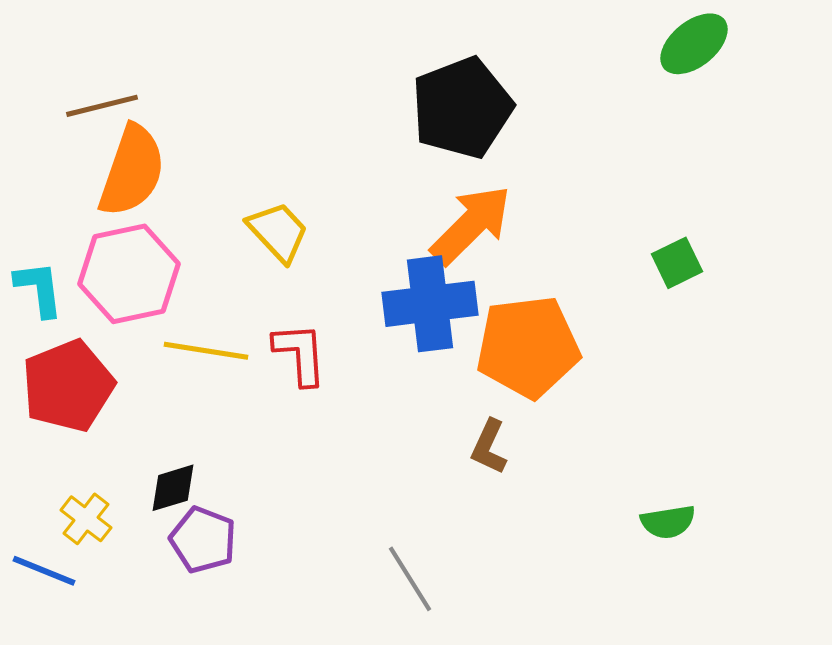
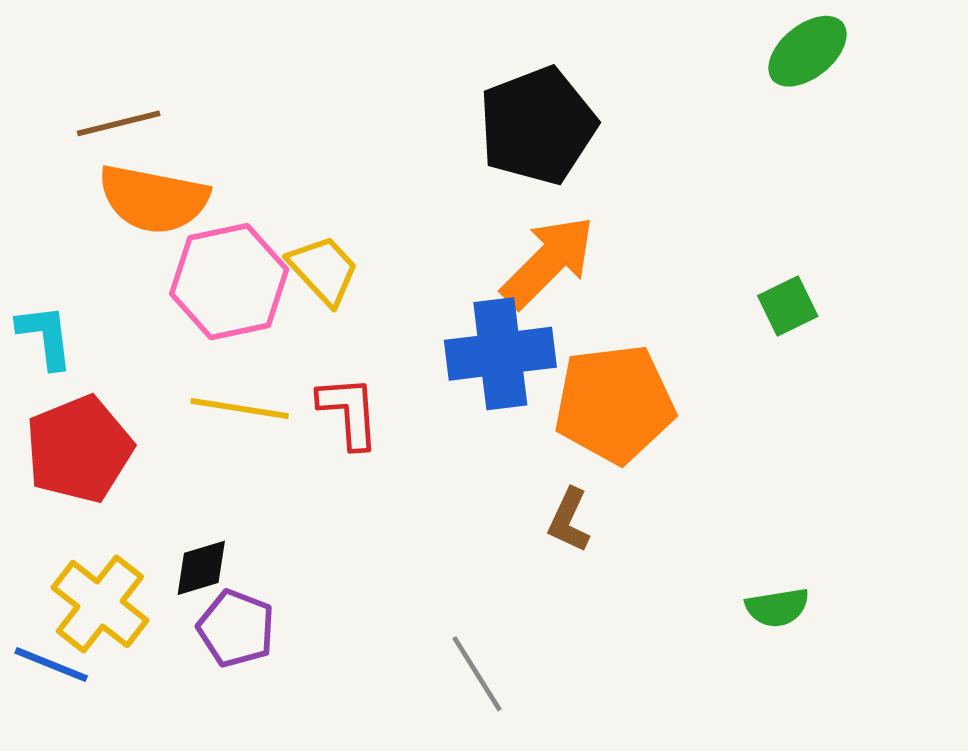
orange semicircle: (132, 171) -> (154, 199), turned 82
pink hexagon: (129, 274) -> (229, 282), moved
yellow cross: (86, 519) -> (100, 604), size x1.6

